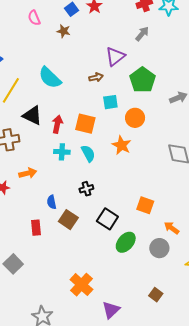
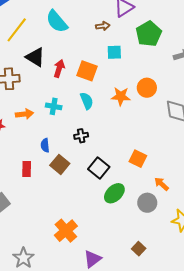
orange circle: (135, 118) -> (147, 88), moved
orange star: (122, 145) -> (121, 96), turned -30
cyan cross: (62, 152) -> (54, 106), moved

